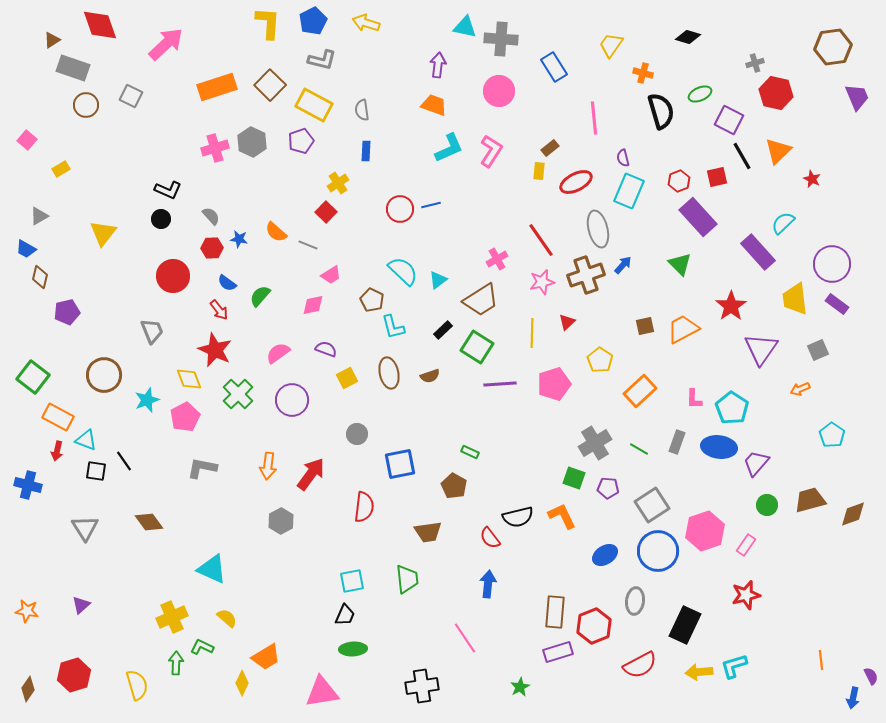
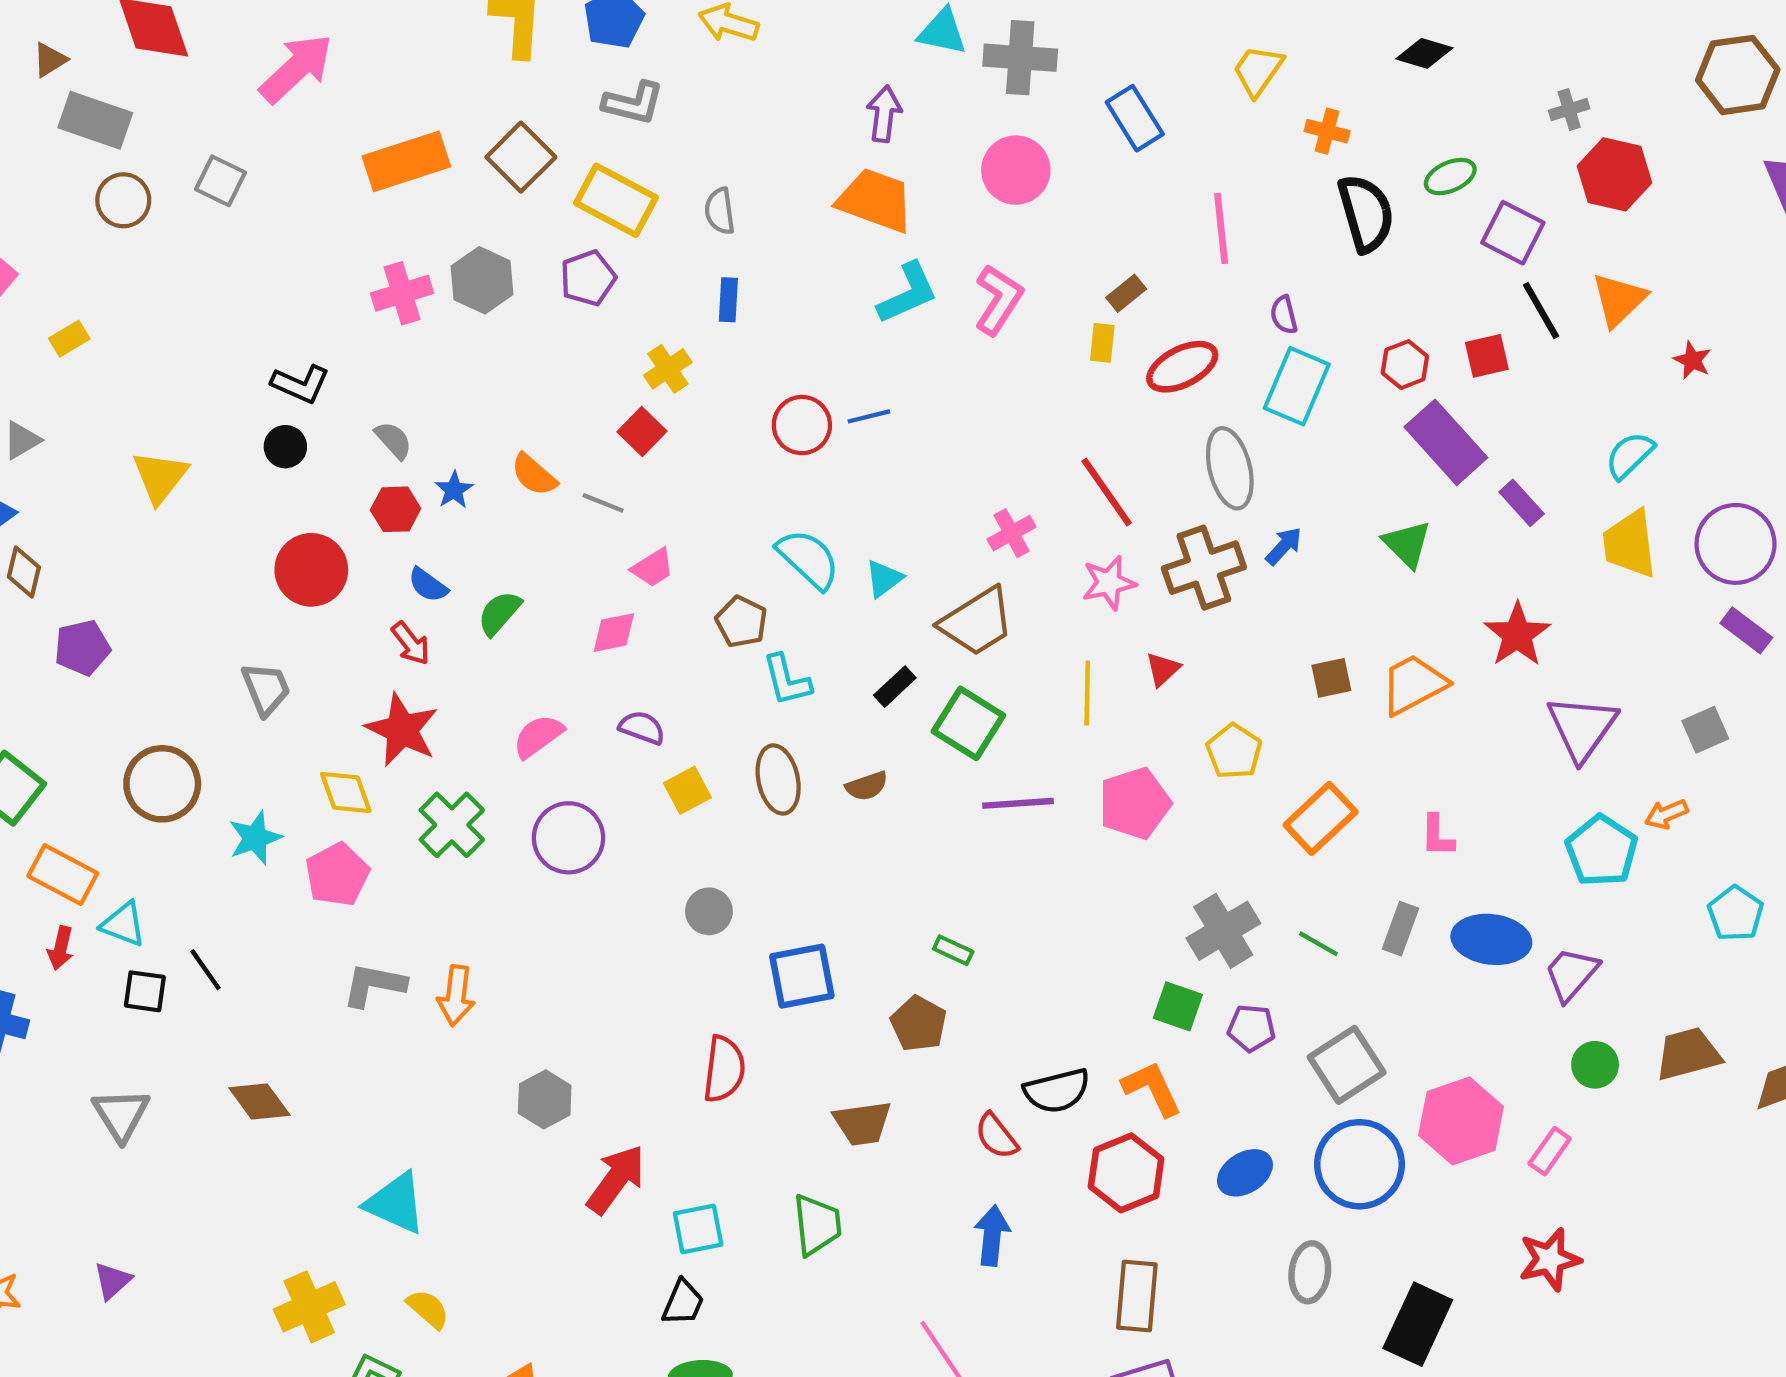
orange trapezoid: (434, 105) -> (875, 200), size x1.4
blue star: (239, 239) -> (454, 490), turned 30
purple rectangle: (758, 252) -> (1522, 503), moved, size x0.6
yellow trapezoid: (795, 299) -> (1630, 544), moved
cyan pentagon: (732, 408) -> (1602, 851), moved
orange arrow: (268, 466) -> (456, 996), moved
red arrow: (311, 474) -> (616, 1179), moved
red hexagon: (594, 626) -> (1126, 1173), moved

